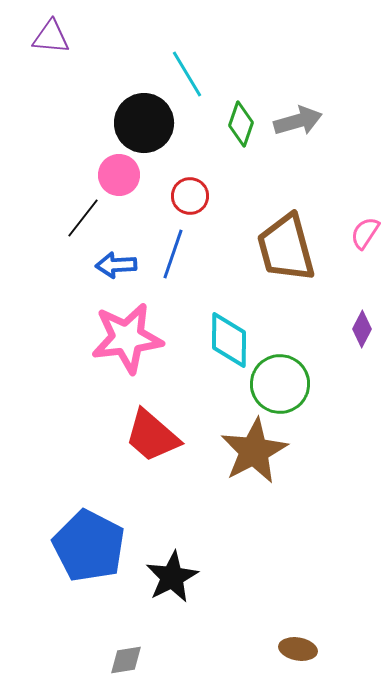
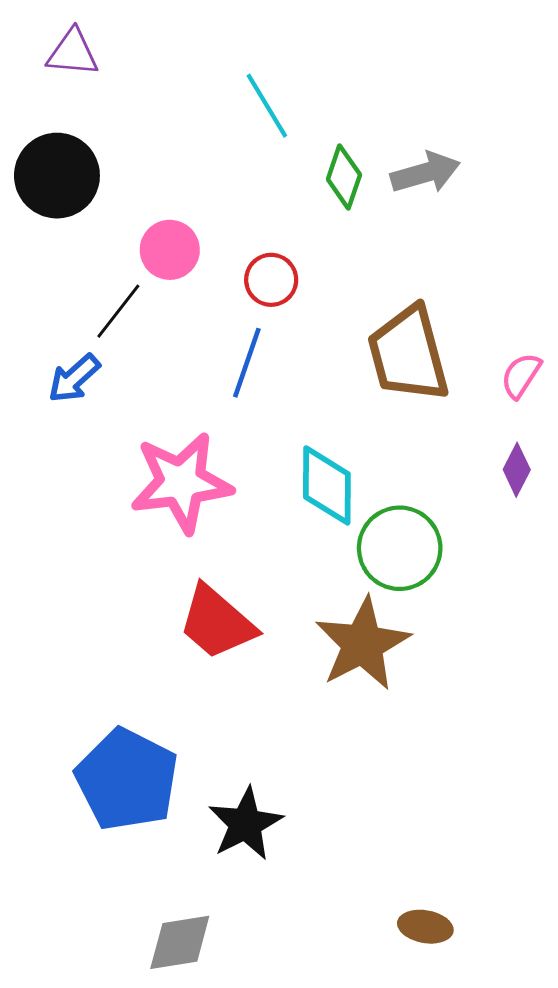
black circle: (144, 123) -> (57, 176), moved
pink semicircle: (365, 233) -> (521, 375), moved
blue arrow: (116, 265) -> (74, 378), moved, turned -39
gray diamond: (126, 660) -> (180, 942), size x1.4

